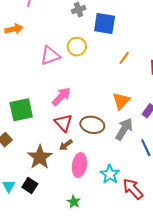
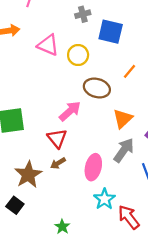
pink triangle: (50, 56) -> (48, 45), moved, turned 40
pink arrow: (61, 97) -> (70, 111), moved
brown ellipse: (92, 125) -> (97, 88), moved
pink ellipse: (79, 165) -> (93, 167), moved

